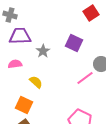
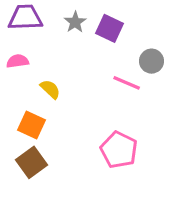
gray star: (43, 51) -> (75, 22), moved
pink line: (85, 78) -> (127, 83), turned 60

